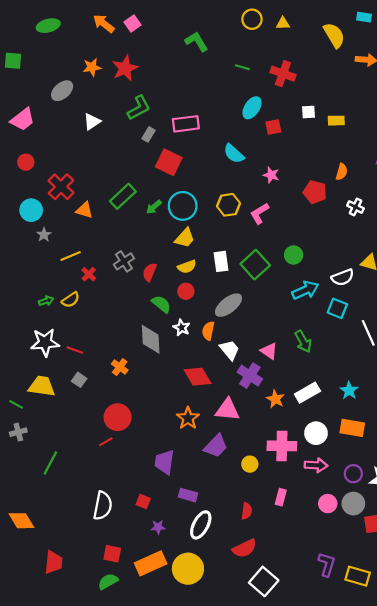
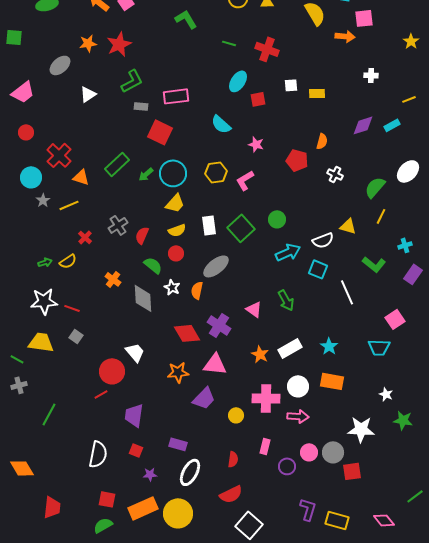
gray rectangle: (148, 134) -> (141, 106), turned 64
yellow line: (71, 256) -> (69, 205), moved
white trapezoid: (230, 350) -> (135, 352), moved
orange cross: (120, 367) -> (113, 279), moved
purple cross: (250, 376) -> (219, 325), moved
orange star: (188, 418) -> (178, 372), turned 30
purple trapezoid: (164, 462) -> (134, 415), moved
purple circle: (353, 474) -> (287, 466), moved

